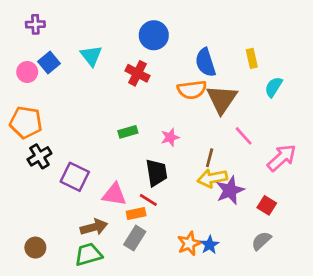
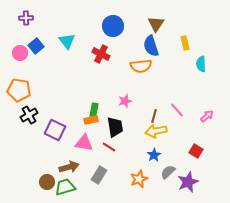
cyan semicircle: (274, 87) -> (201, 64), turned -35
brown triangle: (222, 99) -> (156, 24), moved, size x0.7
green rectangle: (128, 132) -> (94, 110), moved, turned -64
pink line: (244, 136) -> (177, 110), moved
pink arrow: (282, 158) -> (207, 116), size x0.6
purple star: (230, 190) -> (188, 182), moved
orange rectangle: (136, 214) -> (91, 120), moved
gray semicircle: (261, 241) -> (168, 172), moved
blue star: (210, 245) -> (154, 155), moved
brown circle: (35, 248) -> (47, 182), moved

